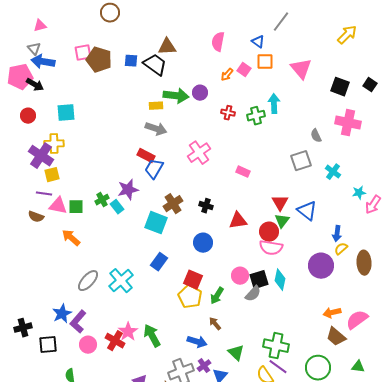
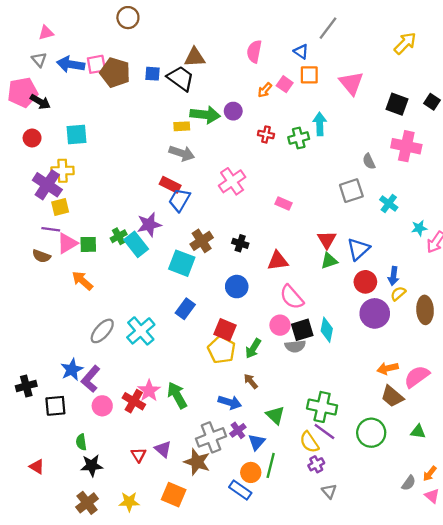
blue arrow: (43, 62) -> (71, 64), moved
pink triangle: (58, 206) -> (67, 243), turned -42
cyan rectangle: (117, 207) -> (136, 244), size x1.5
blue triangle: (307, 211) -> (358, 249), turned 40
green triangle: (282, 221) -> (329, 261), turned 35
red circle: (269, 232) -> (365, 282), moved
pink semicircle: (271, 248) -> (292, 297), moved, turned 40
gray semicircle: (253, 294) -> (295, 346), turned 42

